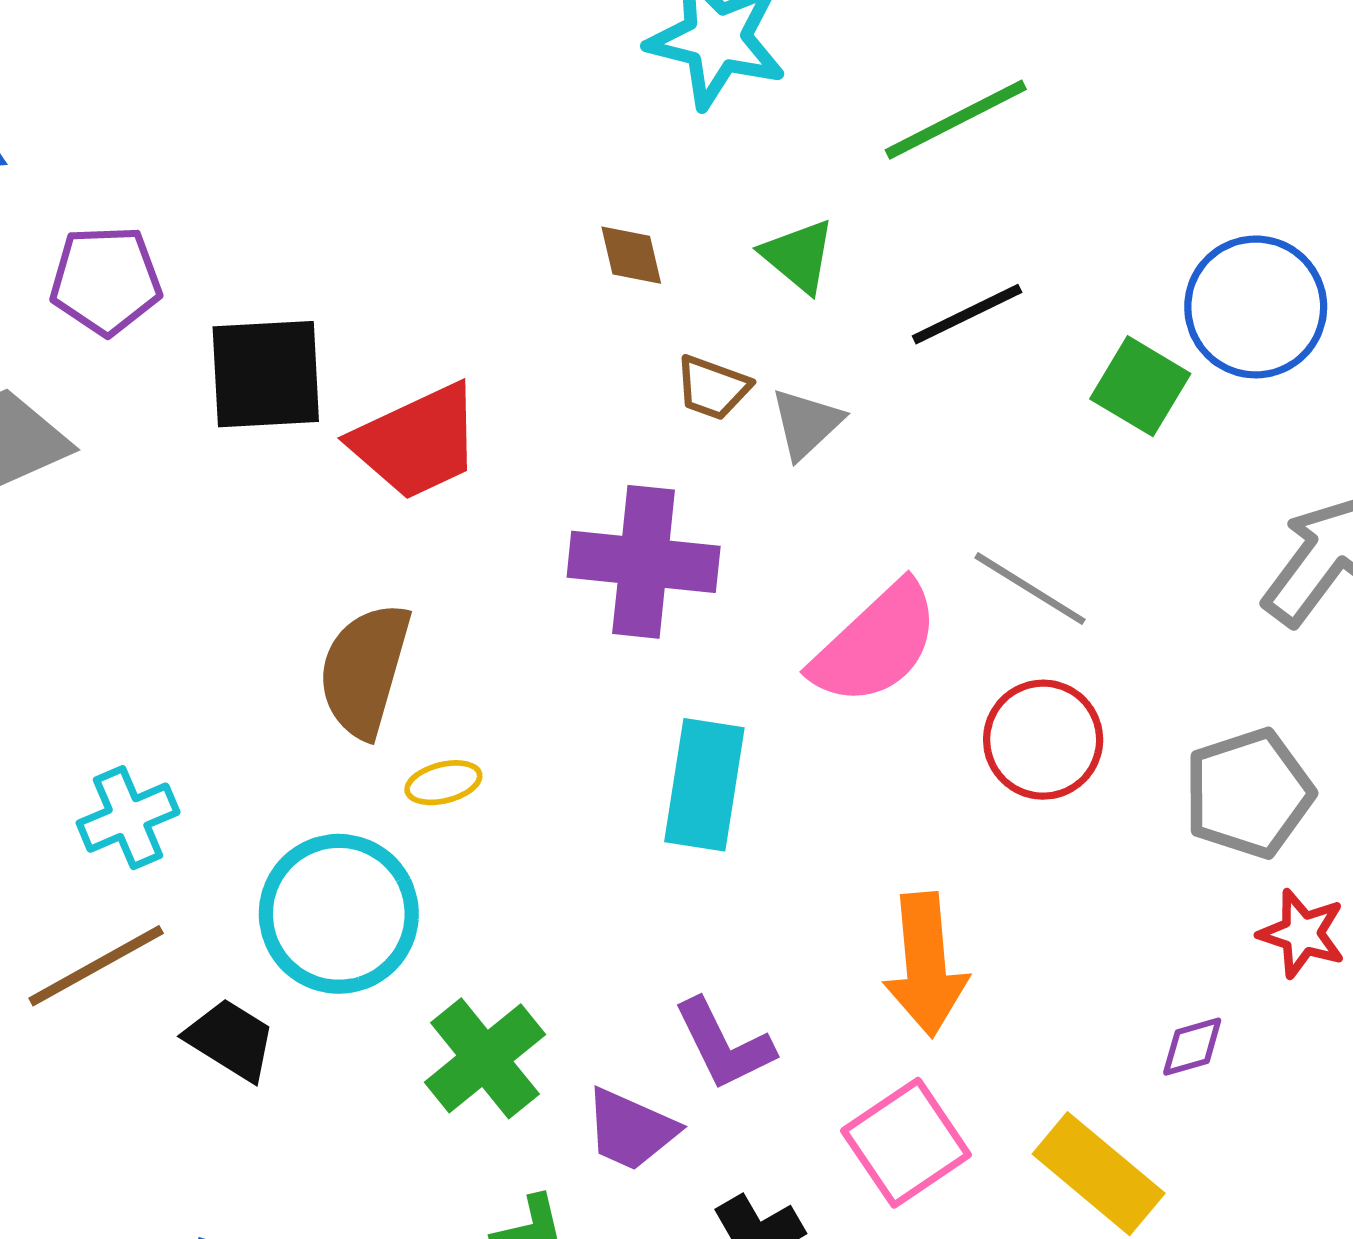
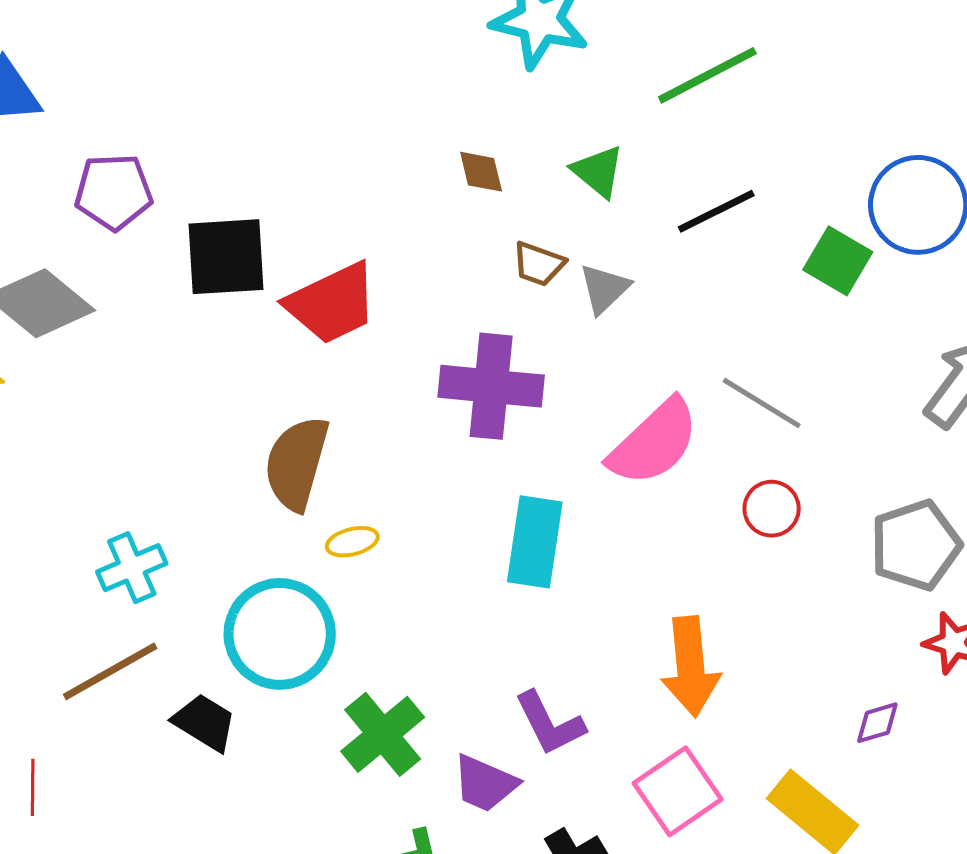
red circle: (1043, 740) -> (772, 509), size x0.7

